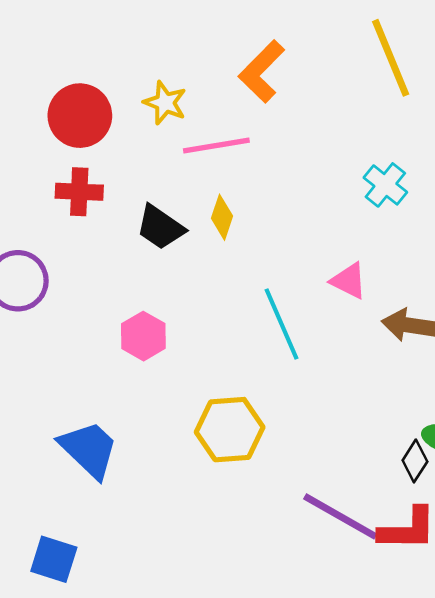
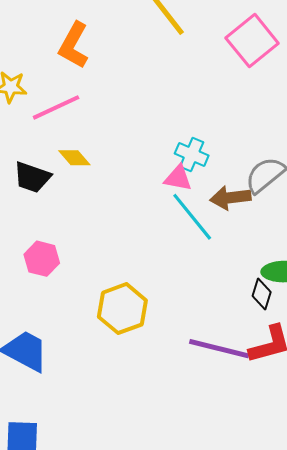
cyan cross: (385, 185) -> (192, 154), moved
yellow diamond: (222, 217) -> (74, 158), turned -44
cyan line: (282, 324) -> (192, 217), moved

